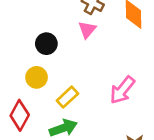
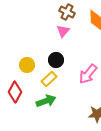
black circle: (46, 44) -> (56, 60), moved

